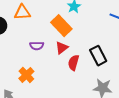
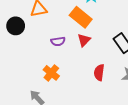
red semicircle: (74, 63) -> (99, 72), moved

